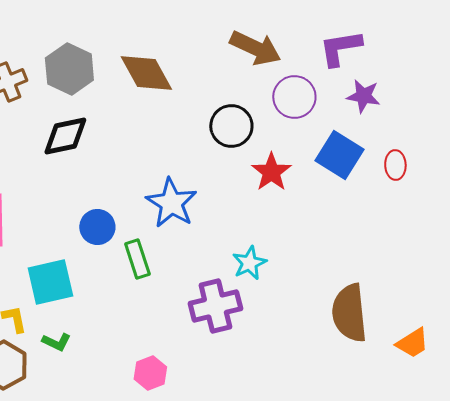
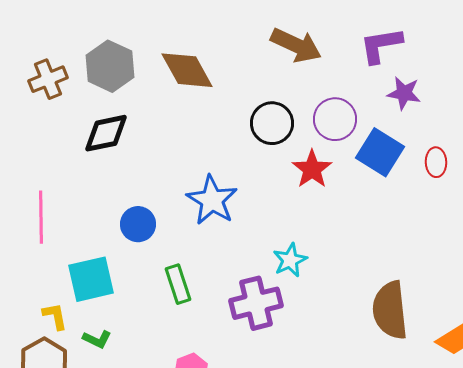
purple circle: (294, 97) -> (335, 119), moved
green rectangle: (137, 259) -> (178, 284), moved

